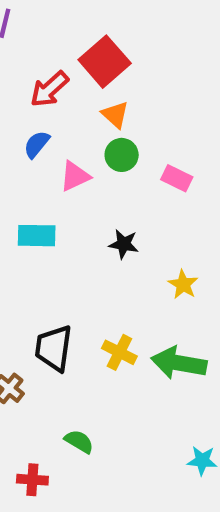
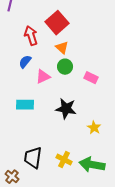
red arrow: (49, 89) -> (31, 36), turned 114
black star: (124, 244) -> (66, 109), size x1.5

